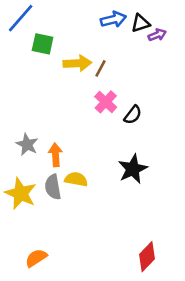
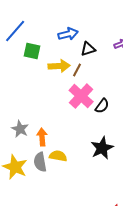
blue arrow: (113, 19) -> (68, 34), moved
black triangle: (141, 23) -> (88, 49), moved
pink cross: (106, 102) -> (81, 96), size x1.4

